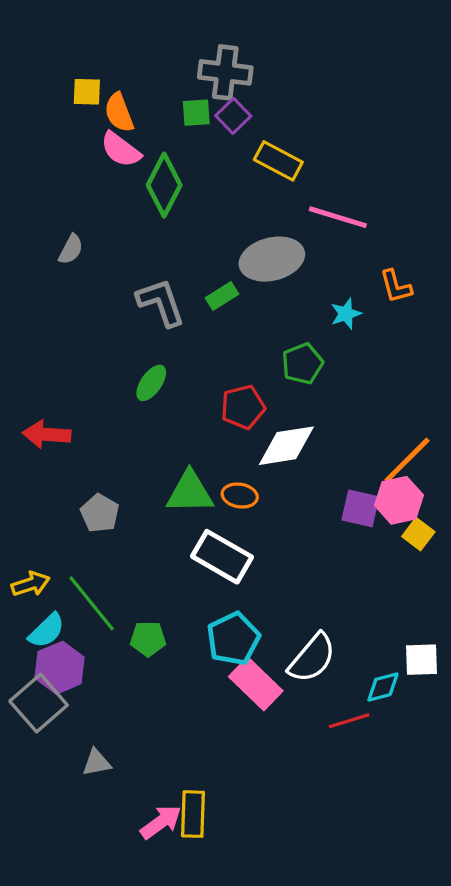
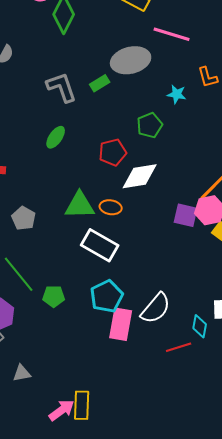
cyan star: (346, 314) -> (177, 94), turned 30
pink rectangle: (256, 684) -> (121, 324), turned 56
cyan diamond: (383, 687) -> (200, 326), turned -65

